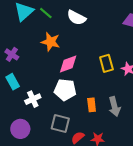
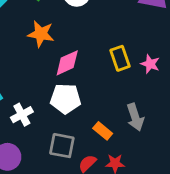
orange rectangle: (92, 105) -> (103, 131), moved, turned -40

